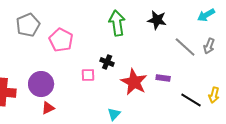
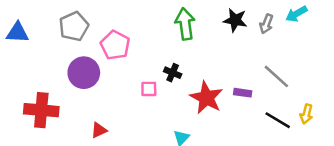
gray arrow: (209, 46) -> (266, 24), moved
gray line: (185, 47) -> (276, 76), moved
purple circle: (41, 84) -> (84, 73), moved

